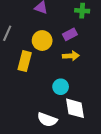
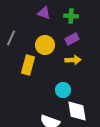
green cross: (82, 11) -> (71, 16), moved

